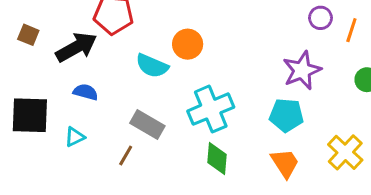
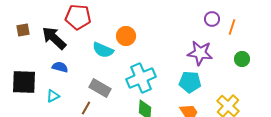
brown square: (28, 35) -> (23, 30), turned -32
black arrow: (76, 47) -> (54, 38), turned -108
purple star: (302, 70) -> (200, 53), turned 30

